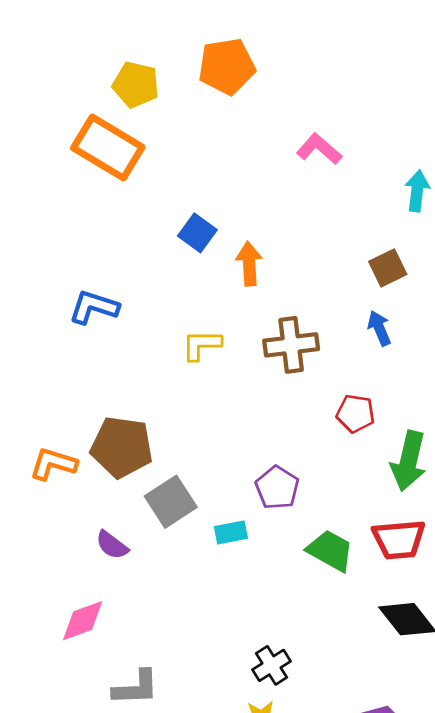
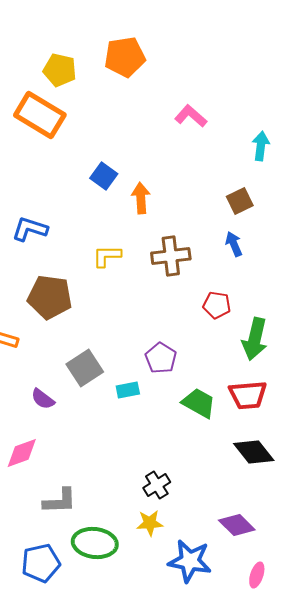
brown pentagon: (122, 447) -> (50, 297), moved

